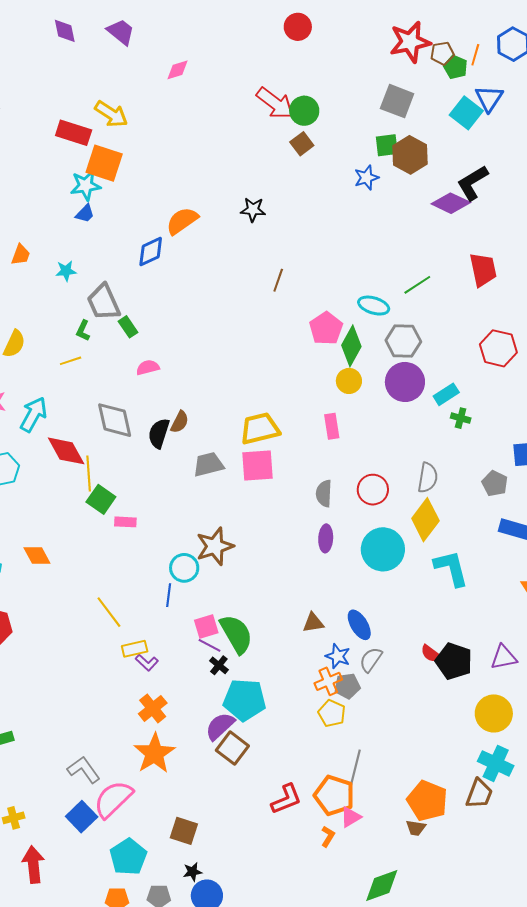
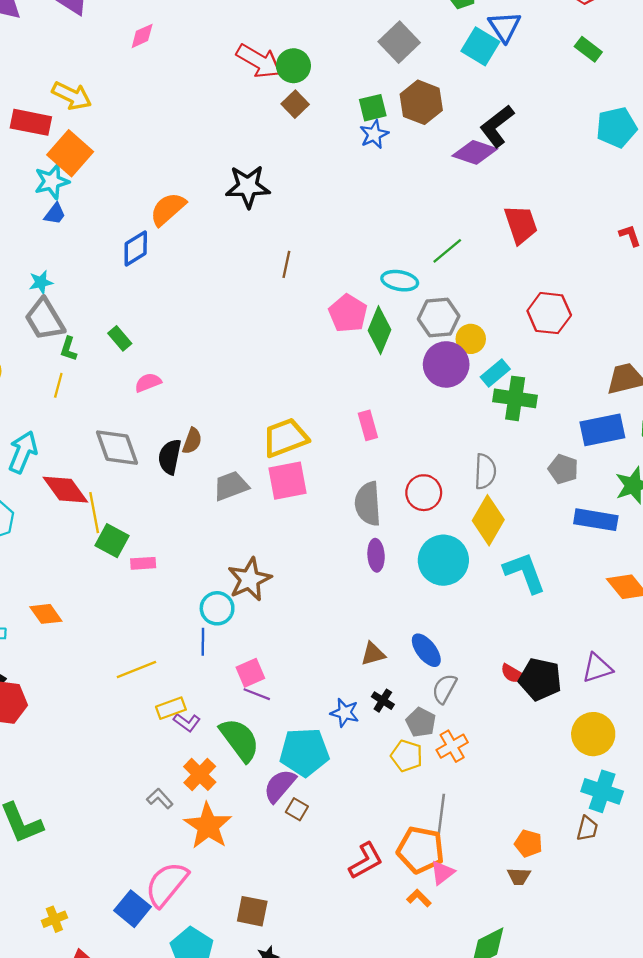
gray square: (397, 101) -> (399, 42), turned 32
green square: (387, 145) -> (373, 108), moved
orange square: (104, 163) -> (70, 153), turned 30
black star: (253, 210) -> (248, 187), size x1.5
gray trapezoid: (104, 302) -> (45, 319), moved
yellow line: (71, 361) -> (58, 385), turned -50
yellow circle: (349, 381) -> (471, 339), moved
green cross: (461, 418) -> (515, 398), size x1.8
gray semicircle: (324, 493) -> (368, 504), size x1.4
yellow line: (109, 612) -> (136, 670), turned -68
green semicircle: (236, 634) -> (240, 740), moved
blue star: (338, 656) -> (345, 713), moved
black cross: (219, 665) -> (383, 701), moved
orange cross: (328, 681) -> (452, 746), moved
gray pentagon: (347, 686) -> (421, 722), turned -30
brown square: (232, 748) -> (297, 809), size x0.6
gray L-shape: (84, 770) -> (160, 799), moved, size x0.7
brown trapezoid: (479, 794) -> (587, 828), size x0.7
orange pentagon: (427, 801) -> (528, 843), size x0.6
orange L-shape: (328, 836) -> (419, 898), turned -70

